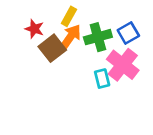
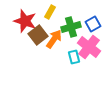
red star: (34, 29) -> (25, 21), size x1.6
orange arrow: (70, 37) -> (54, 39), moved

